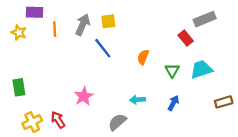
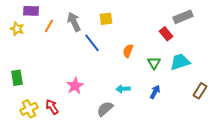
yellow square: (108, 21) -> (106, 19), moved
gray arrow: (83, 25) -> (74, 22), turned -48
orange line: (55, 29) -> (49, 26), turned 32
brown rectangle: (224, 102) -> (200, 91), turned -42

